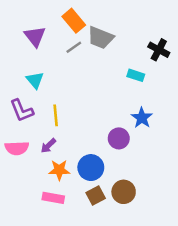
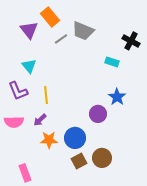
orange rectangle: (74, 21) -> (50, 17), moved
pink rectangle: (53, 198) -> (25, 173), moved, turned 60

